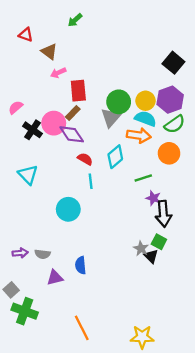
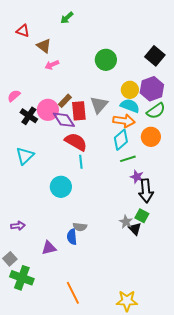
red rectangle: (78, 91) -> (79, 111), moved
green circle: (119, 102) -> (106, 60), moved
cyan diamond: (115, 157) -> (121, 140), moved
red semicircle: (85, 159) -> (76, 142), size x1.6
cyan triangle: (28, 175) -> (25, 156), turned 30
gray semicircle: (43, 254) -> (80, 227), moved

